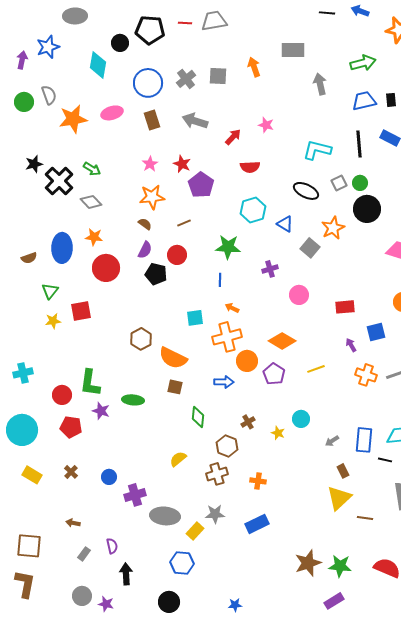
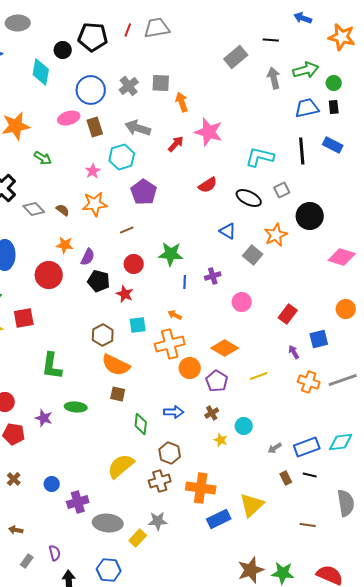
black line: (327, 13) -> (271, 40), moved
red line: (185, 23) -> (128, 30), turned -72
gray rectangle: (293, 50) -> (236, 57), turned -40
orange arrow: (254, 67) -> (182, 102), moved
gray arrow: (320, 84) -> (274, 78), moved
pink ellipse: (112, 113) -> (69, 118), moved
pink star: (266, 125) -> (209, 132), size x1.8
red star: (182, 164) -> (125, 294), moved
red semicircle: (250, 167) -> (208, 185), moved, turned -30
green arrow: (92, 169) -> (43, 158), moved
green circle: (360, 183) -> (334, 83), moved
cyan hexagon: (253, 210) -> (122, 157), moved
brown semicircle: (145, 224) -> (63, 210), moved
orange star: (94, 237) -> (65, 245), moved
red circle: (177, 255) -> (134, 264), moved
blue line: (220, 280) -> (185, 282), moved
red rectangle: (345, 307) -> (288, 314), turned -48
brown hexagon: (141, 339) -> (103, 335), moved
blue arrow: (224, 382) -> (174, 412), moved
green L-shape: (90, 383) -> (52, 366), moved
brown cross: (248, 422) -> (212, 413), moved
blue rectangle: (364, 440) -> (307, 447), turned 65
yellow semicircle: (178, 459) -> (121, 466), size x1.6
black line: (385, 460) -> (310, 475), moved
orange cross: (258, 481) -> (201, 488), size x1.8
yellow triangle: (339, 498) -> (252, 505), moved
blue rectangle: (257, 524) -> (219, 519), moved
blue hexagon: (182, 563) -> (109, 570), moved

